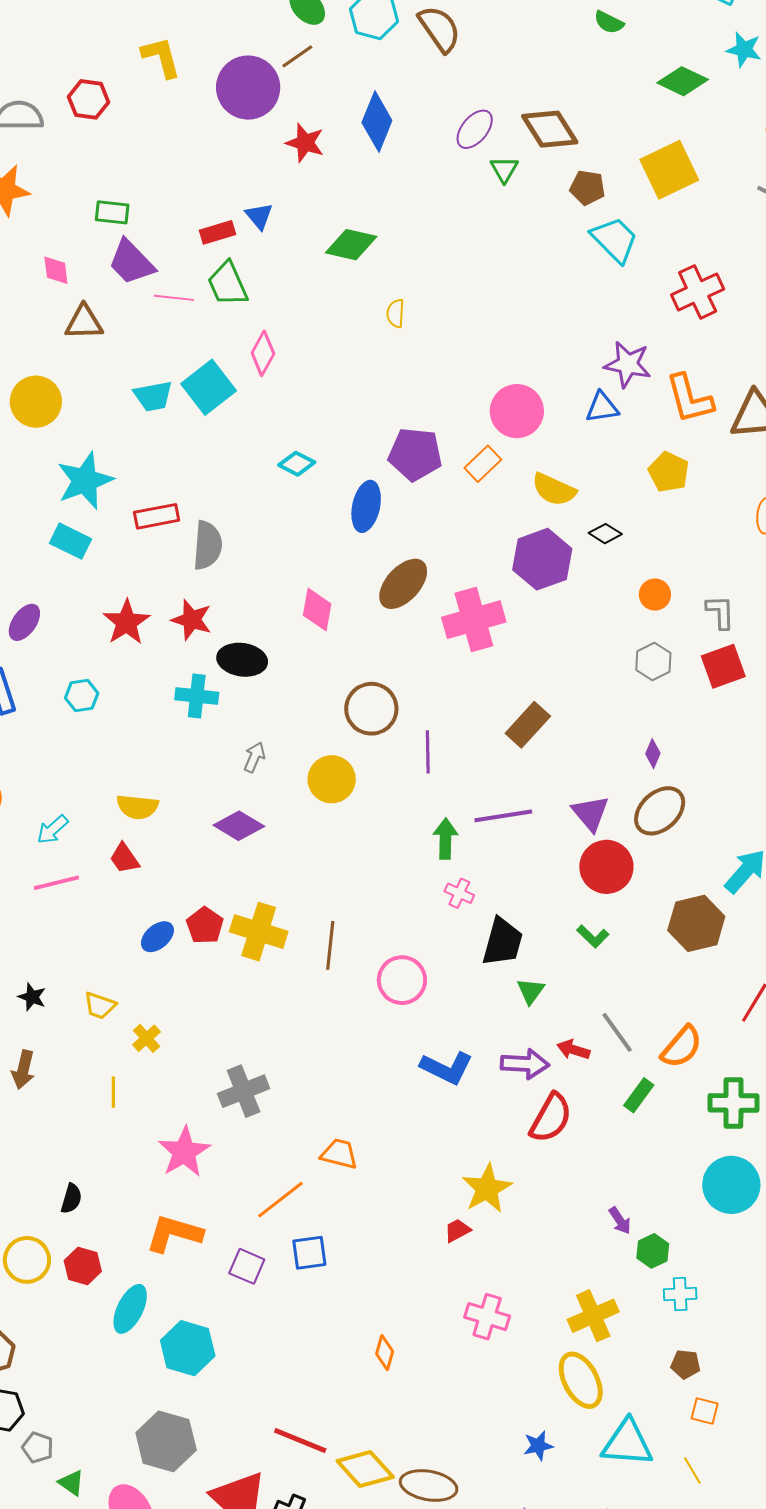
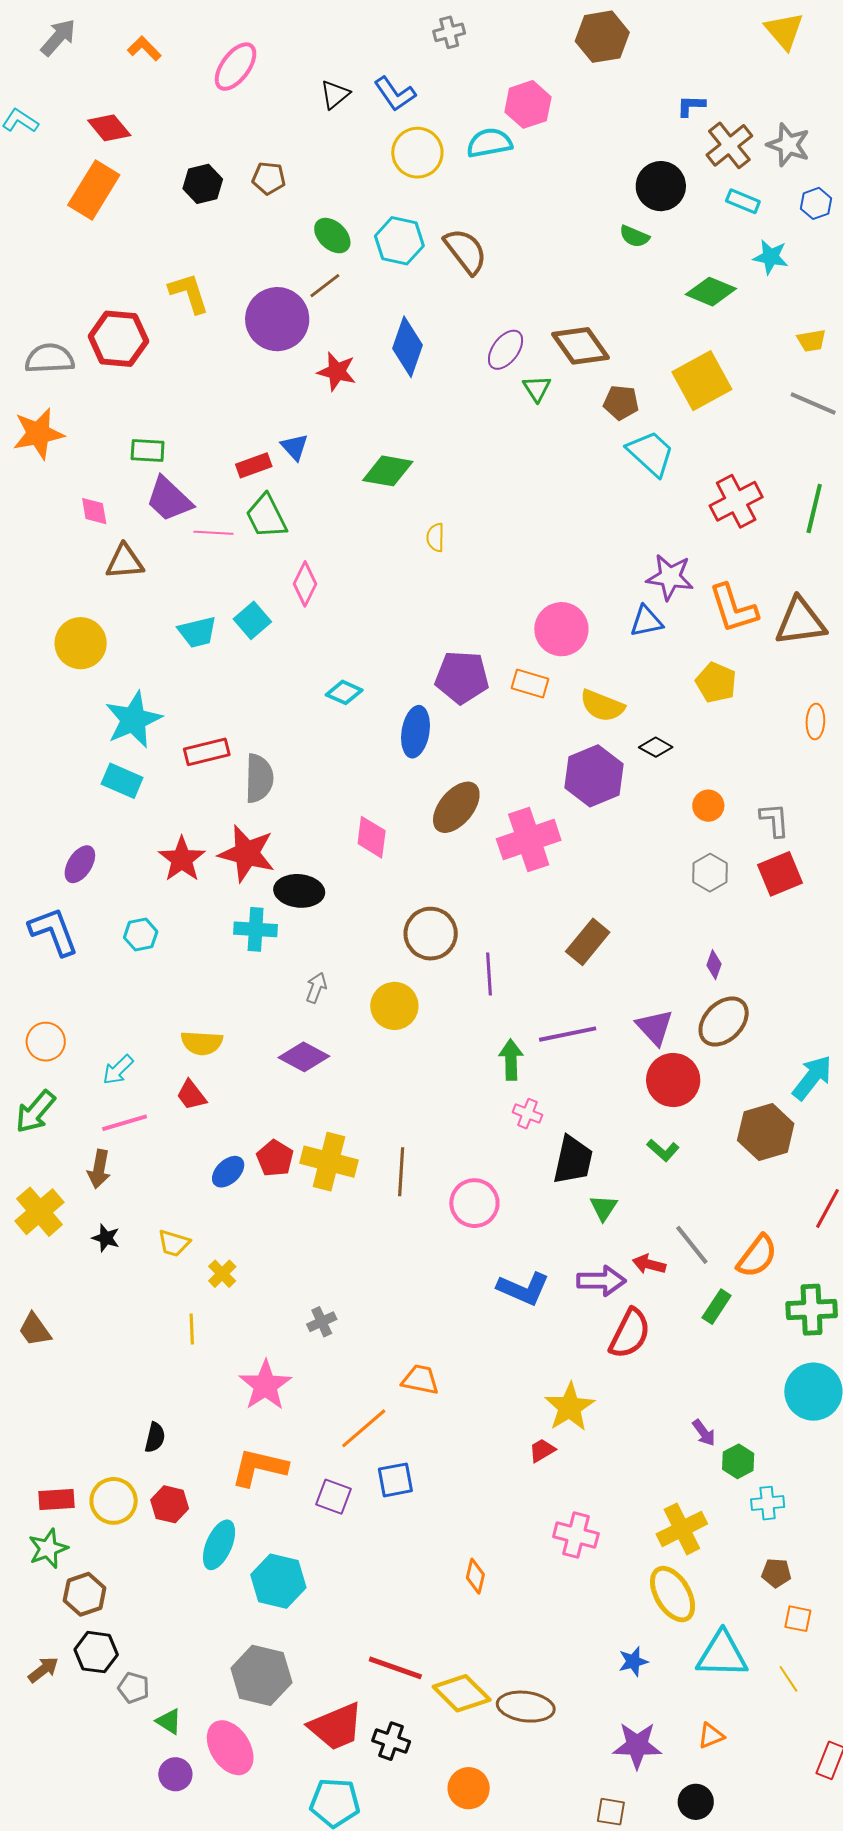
red hexagon: (89, 99) -> (118, 339), size x1.4
cyan square: (209, 387) -> (252, 620), size x0.7
orange rectangle: (483, 464) -> (530, 683), turned 63
red star: (192, 620) -> (247, 853), size x1.4
brown arrow: (23, 1070) -> (99, 1169), moved
gray cross: (244, 1091) -> (322, 1322), size x0.6

